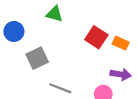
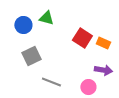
blue circle: (14, 31) -> (23, 25), moved

